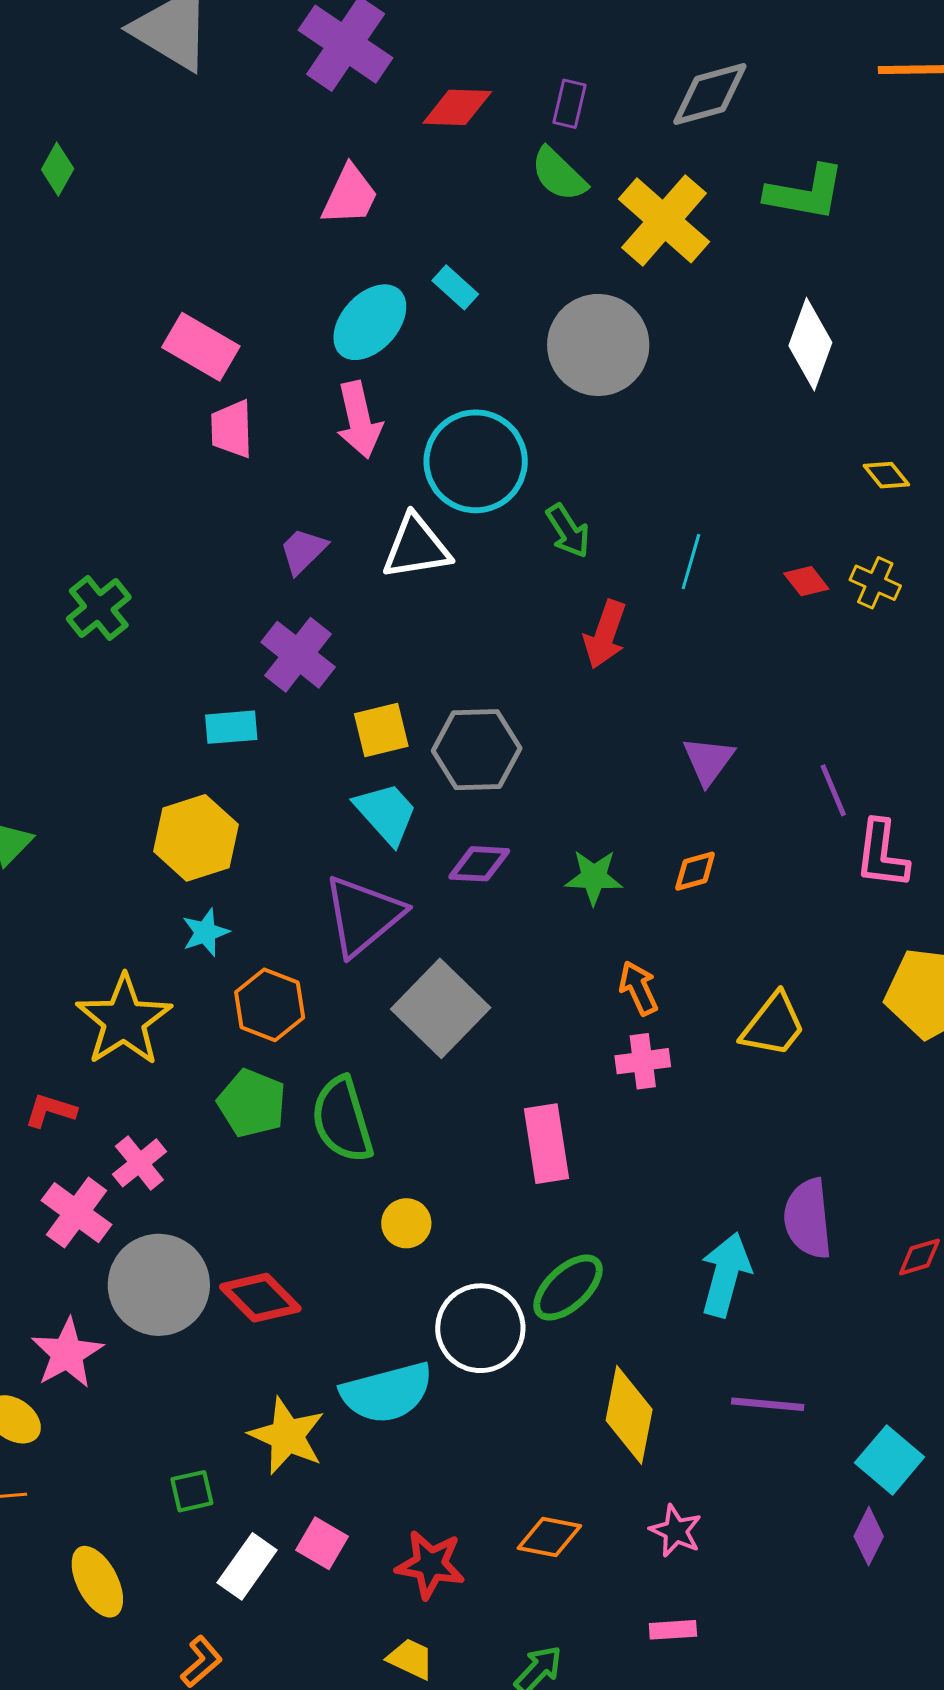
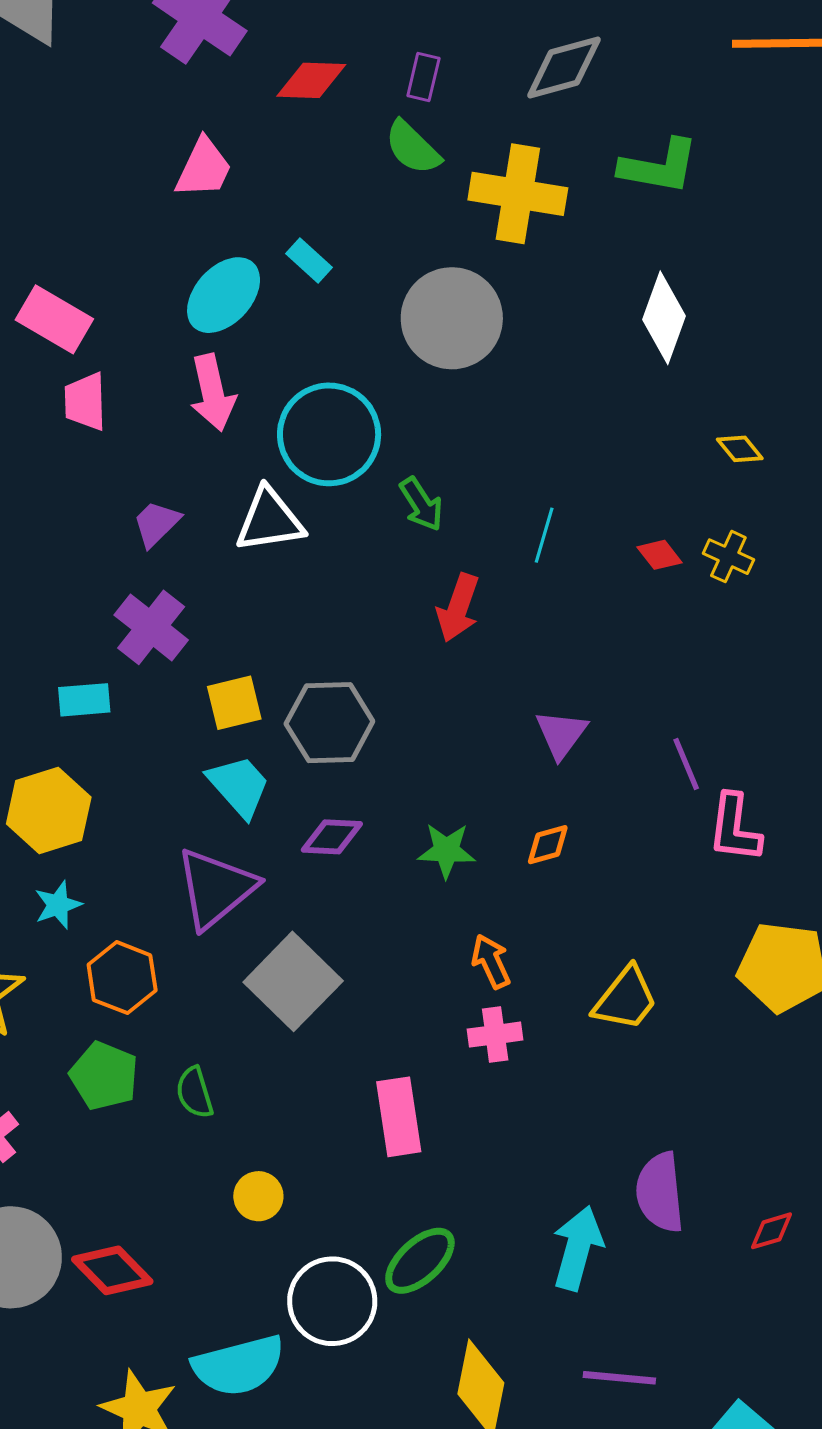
yellow cross: (664, 220) -> (518, 194), turned -32
green semicircle: (342, 1120) -> (195, 1093), size x0.6

